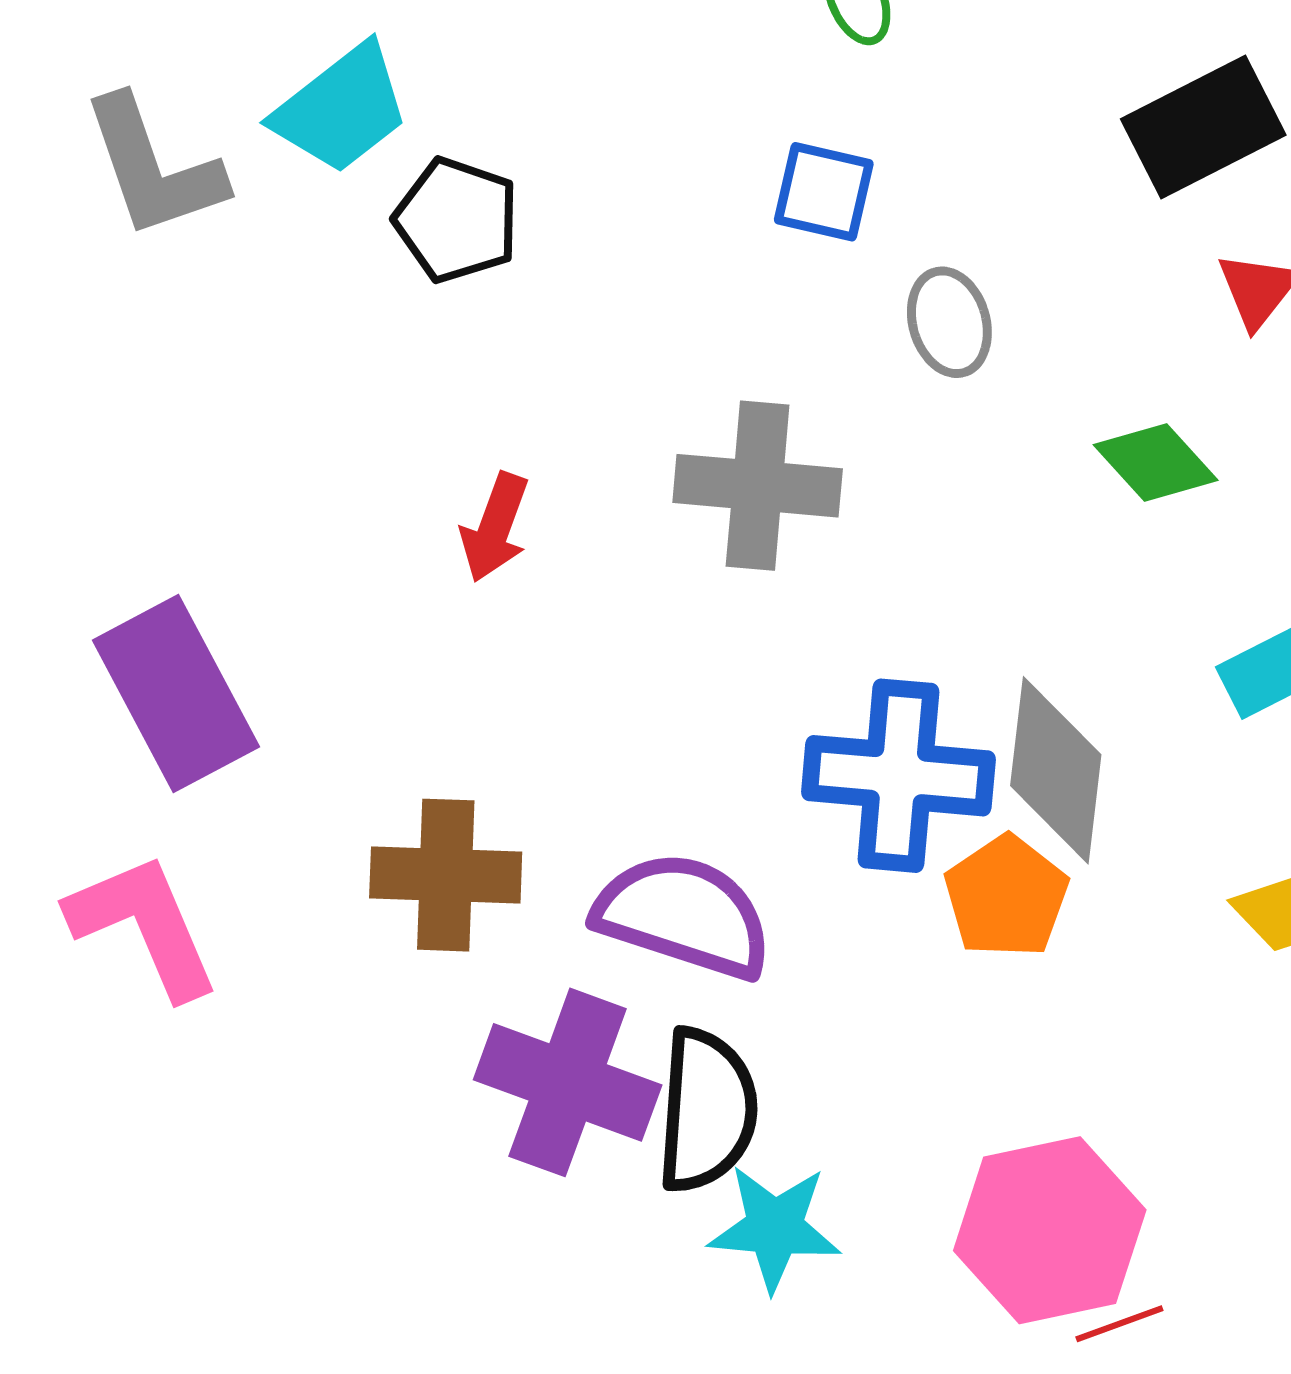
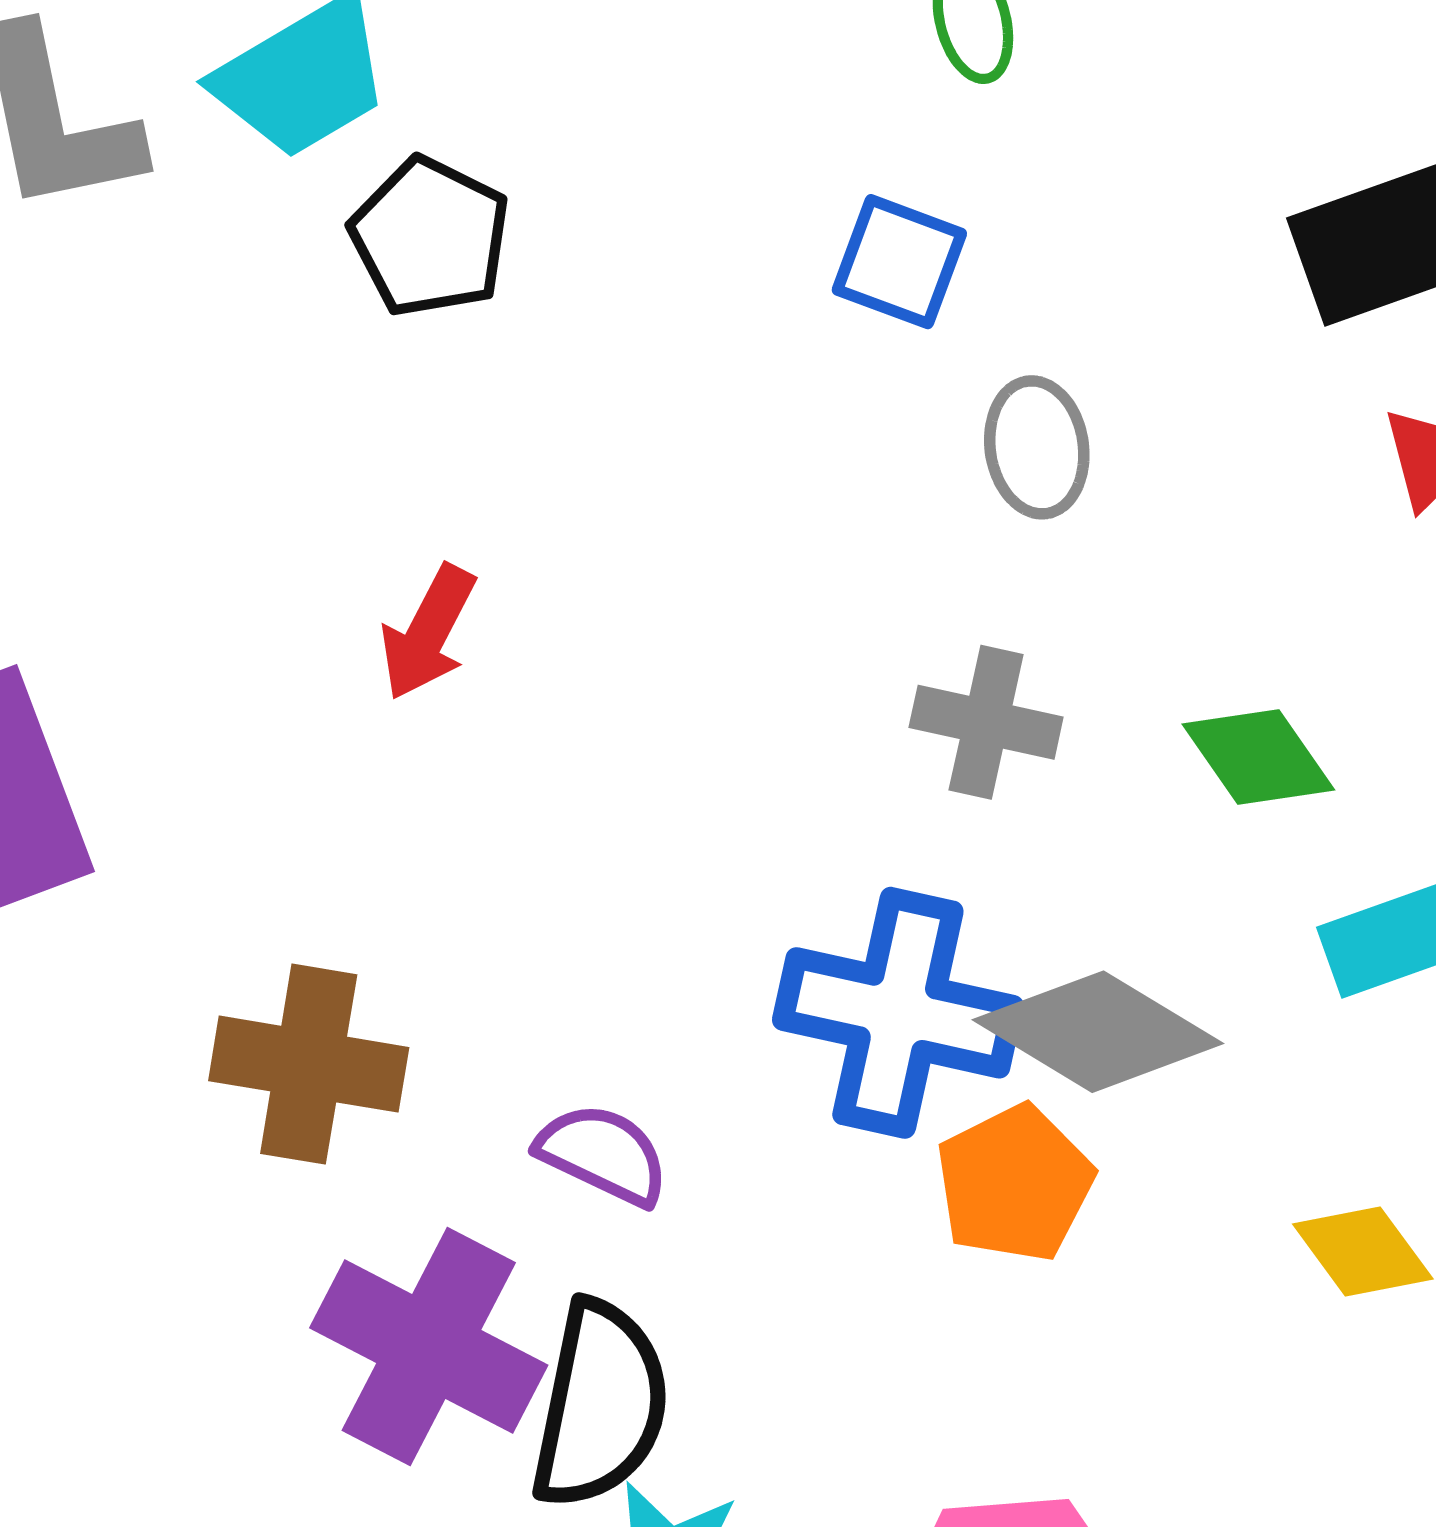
green diamond: (1156, 463) -> (1258, 757), moved
gray cross: (758, 486) -> (986, 722), moved, size x0.7
gray diamond: (1056, 770) -> (1098, 1032), turned -73
purple semicircle: (683, 915) -> (603, 1154), size x0.6

